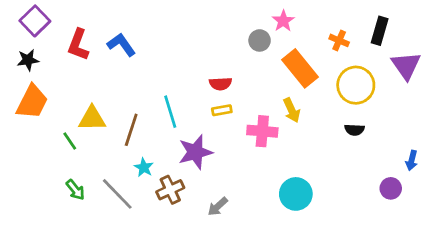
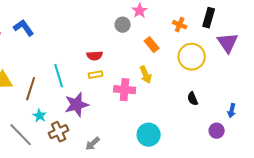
orange rectangle: (300, 68) -> (152, 45), size x0.6
black semicircle: (354, 130) -> (193, 99), moved, turned 64

